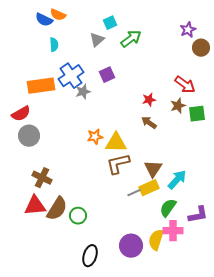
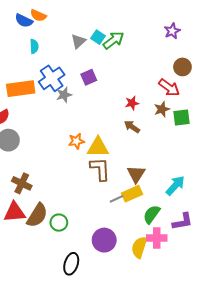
cyan square: (110, 23) -> (98, 37), moved, turned -32
brown circle: (201, 48) -> (182, 67), moved
brown L-shape: (118, 164) -> (100, 169), turned 100
cyan arrow: (177, 180) -> (175, 185), moved
purple circle: (131, 246) -> (104, 240), moved

